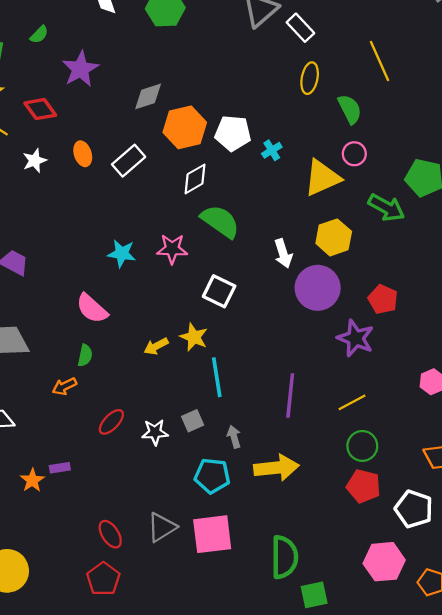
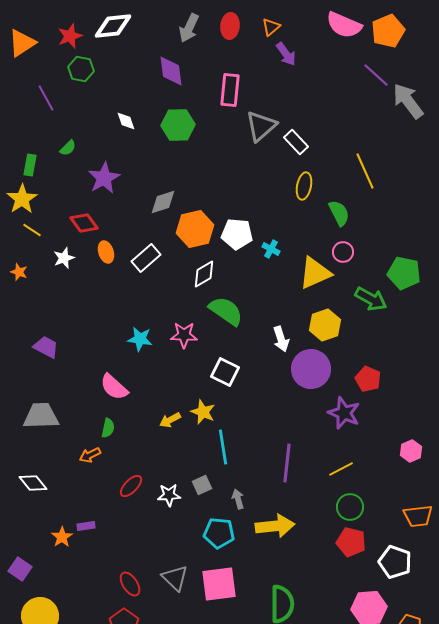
red diamond: (40, 109) -> (84, 223), moved
cyan cross: (272, 150) -> (271, 249), turned -30
gray triangle: (162, 527) -> (175, 578), turned -44

